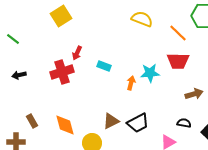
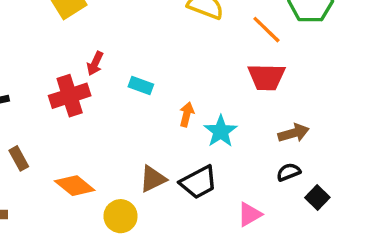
cyan star: (150, 73) -> (221, 131), moved, turned -30
brown rectangle: (32, 121) -> (19, 158), moved
black semicircle: (184, 123) -> (289, 172), moved, turned -32
orange diamond: (65, 125) -> (75, 186), turned -35

